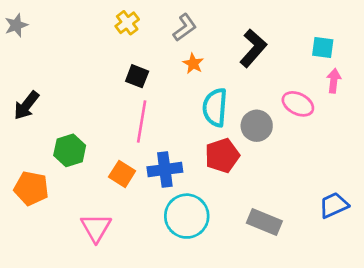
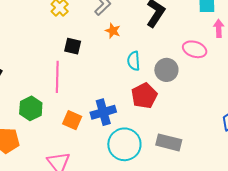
cyan semicircle: (215, 107) -> (134, 61), size x0.7
pink line: (142, 122) -> (57, 77), moved
gray rectangle: (264, 222) -> (169, 142), moved

